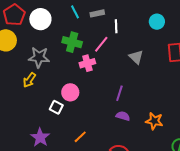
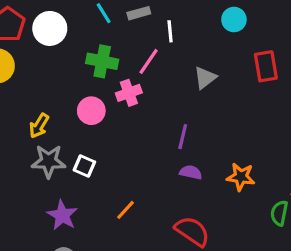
gray star: (39, 57) -> (49, 161), moved
gray triangle: (136, 57) -> (205, 78), turned 42
pink circle: (70, 92) -> (91, 111), moved

